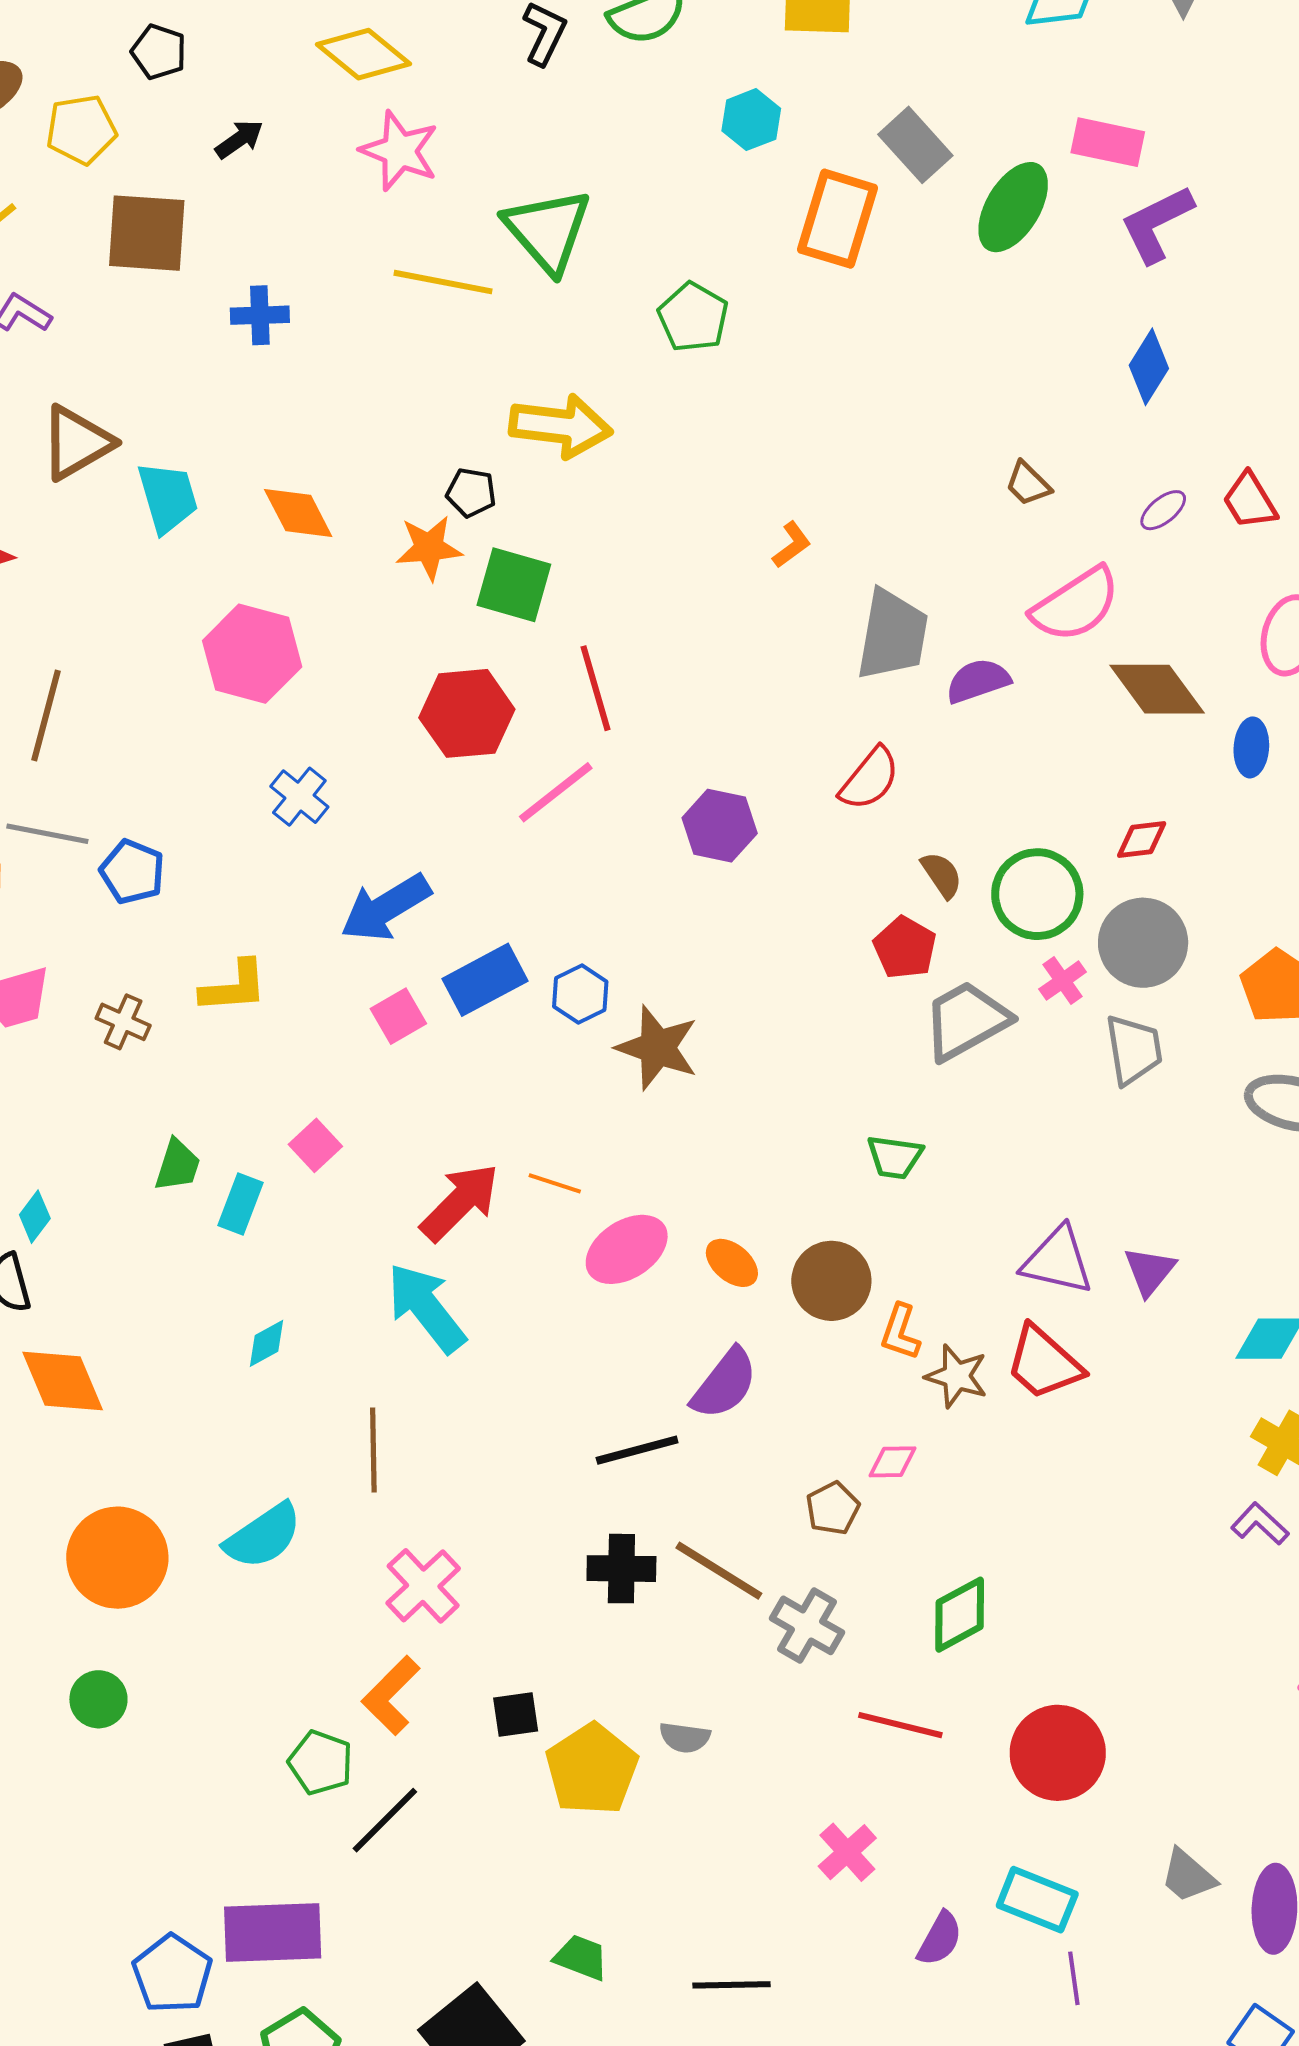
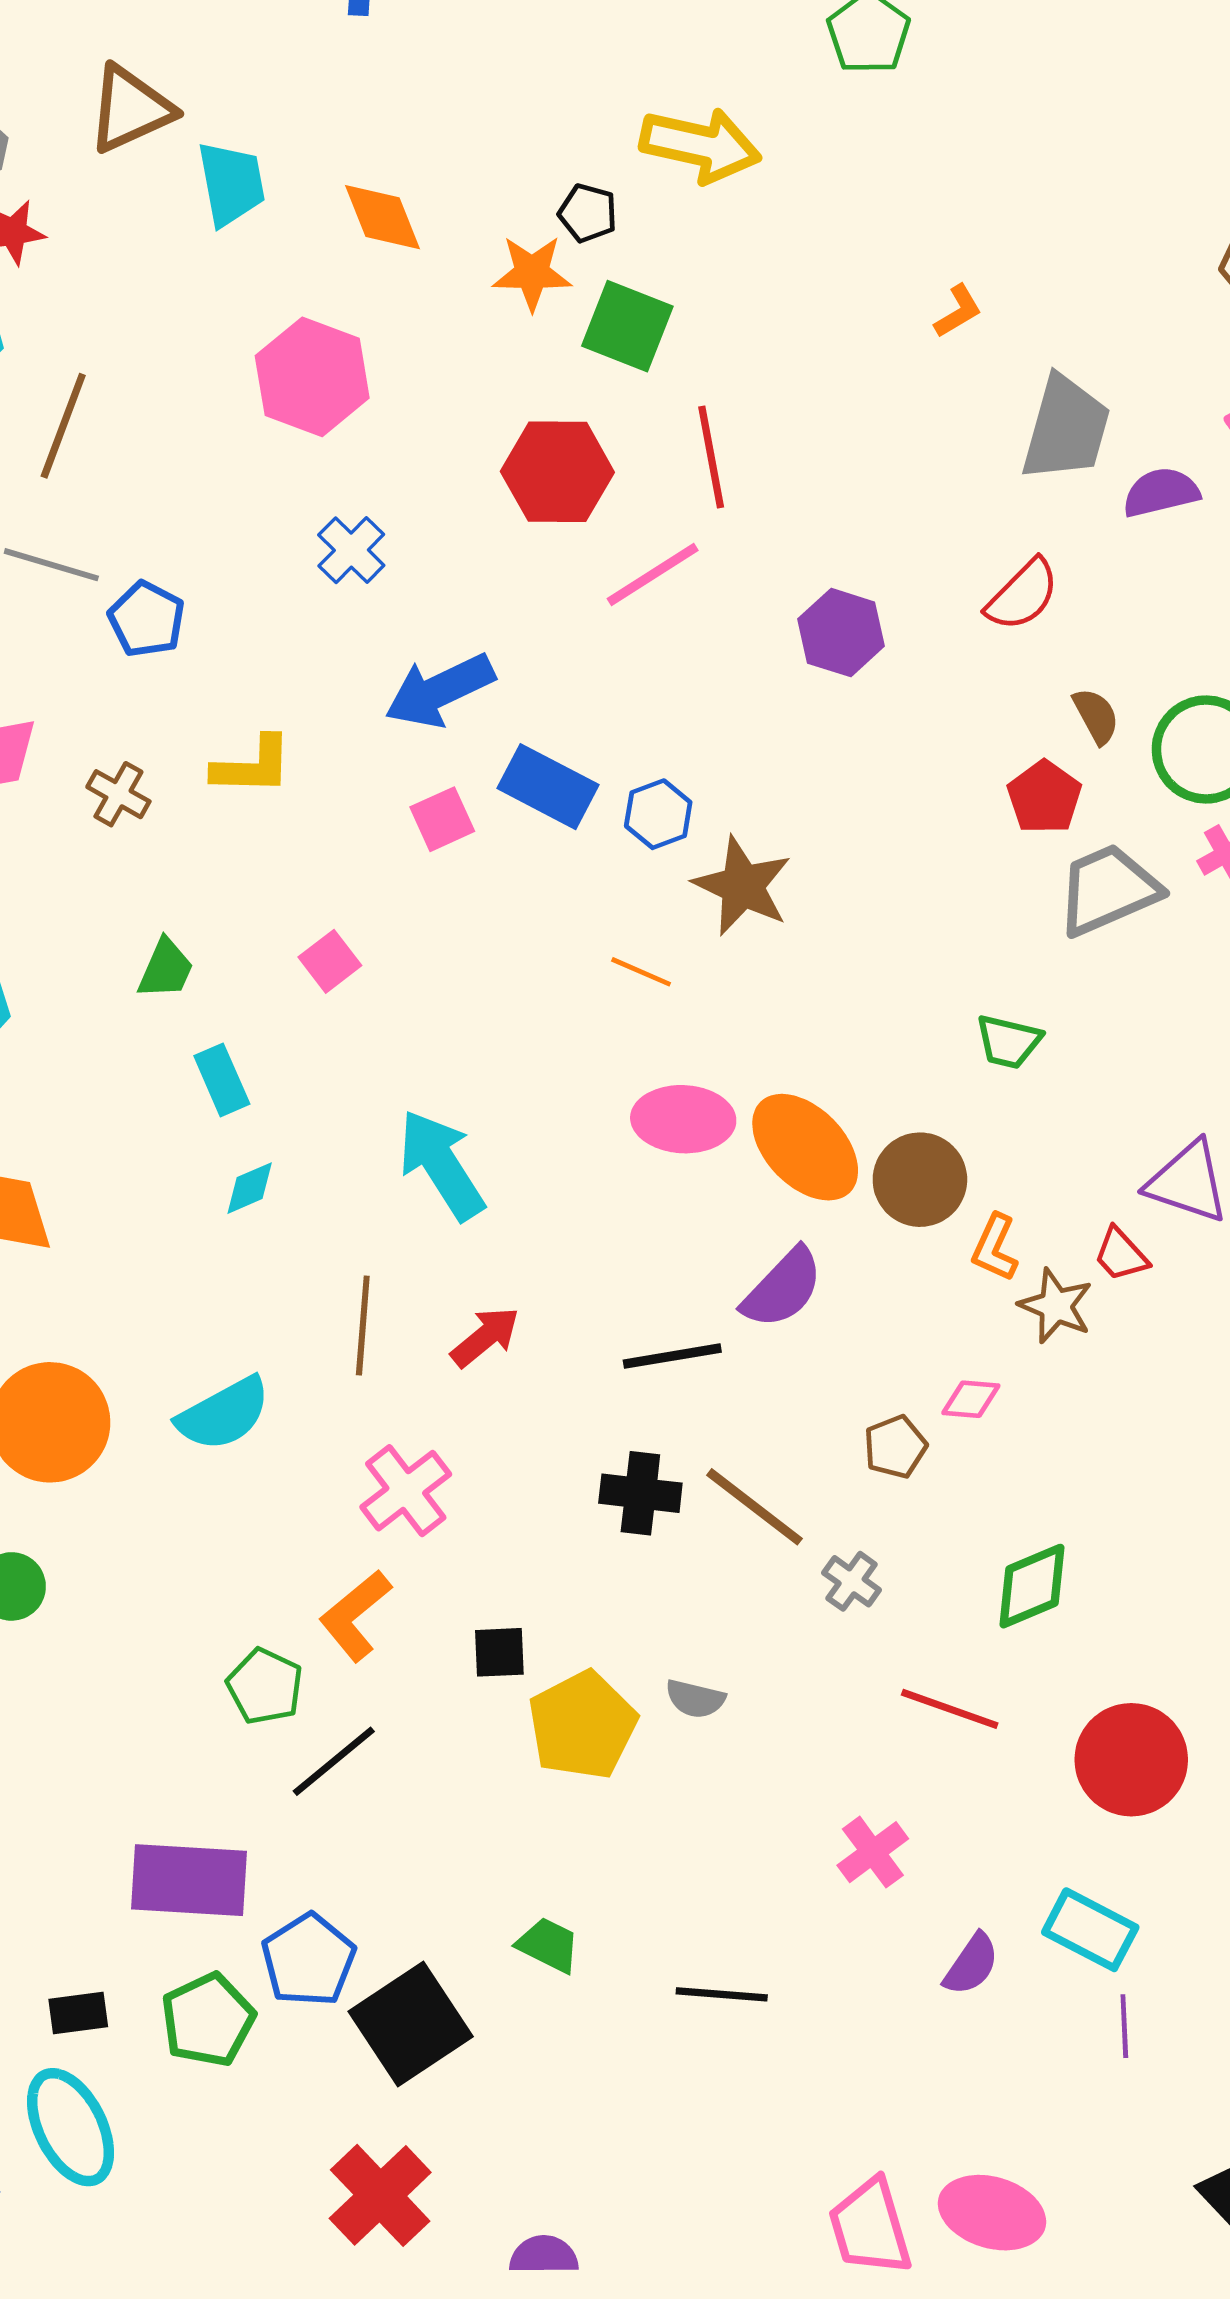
blue rectangle: (485, 980) -> (548, 787), turned 50
orange line: (555, 1183) -> (641, 972), moved
red arrow: (460, 1202) -> (485, 1337), moved, size x0.7
cyan rectangle: (240, 1204) -> (222, 1080), moved, turned -50
pink ellipse: (627, 1249) -> (683, 1119), turned 30
orange ellipse: (732, 1263) -> (805, 1147), size x1.8
red trapezoid: (1044, 1363) -> (1121, 1255), moved, size x0.6
gray cross: (807, 1625) -> (852, 1581), size x0.7
blue pentagon: (172, 1974) -> (308, 1960), moved

